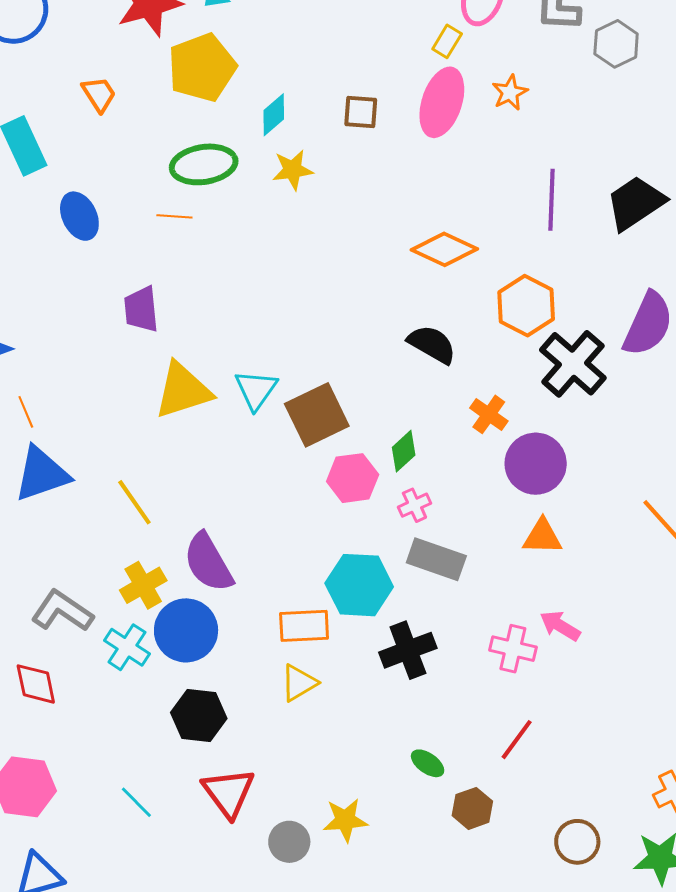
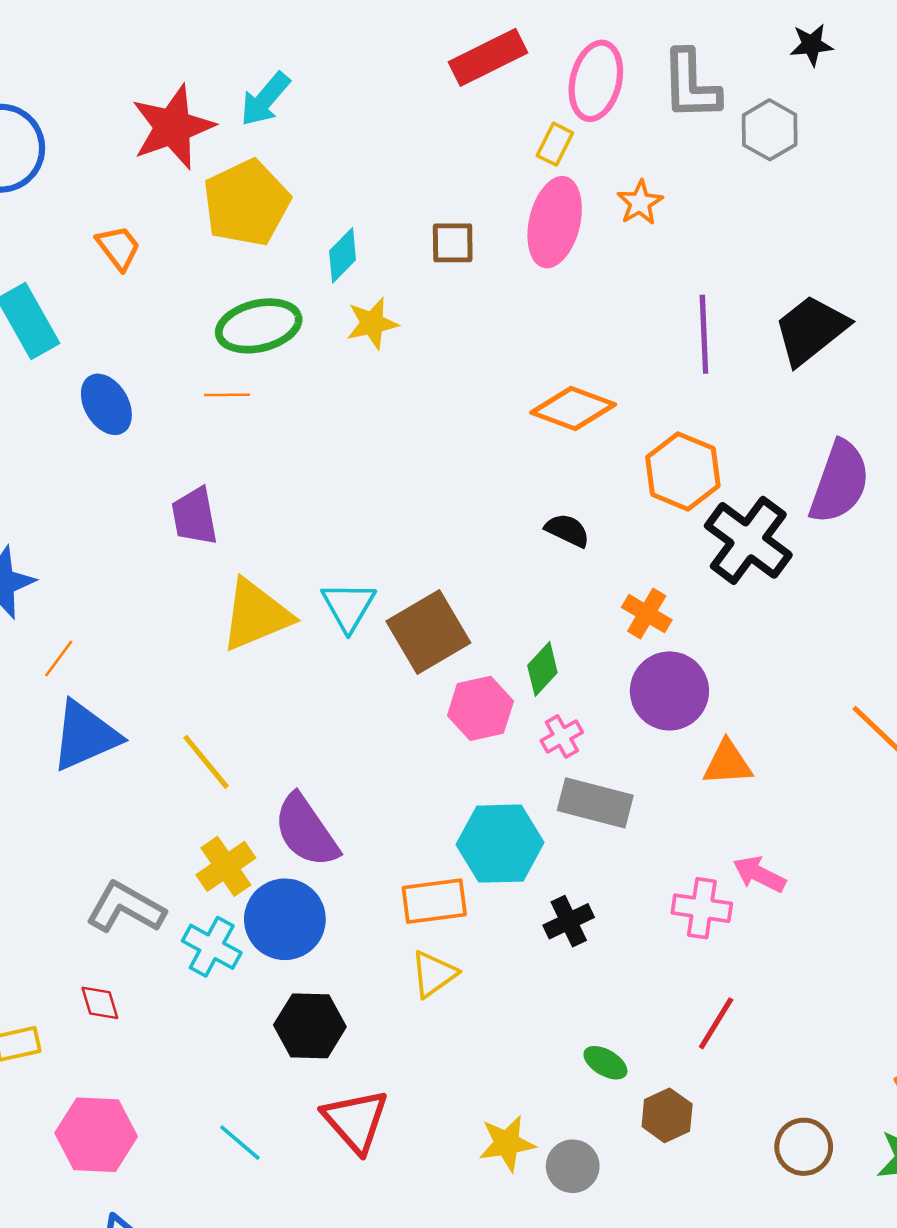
black semicircle: (432, 344) -> (567, 530), size x0.7
orange line: (26, 412) -> (59, 659), turned 64
purple circle: (536, 464) -> (669, 691), moved
black cross: (408, 650) -> (569, 921), size x0.7
red diamond: (36, 684) -> (100, 1003), size x0.7
gray circle: (289, 842) -> (573, 1166), moved

